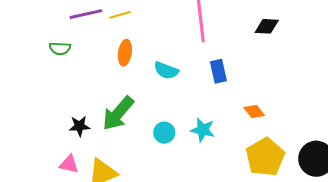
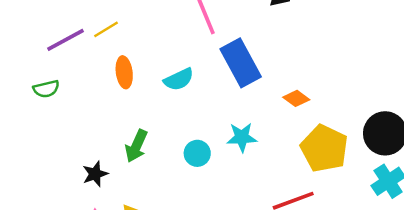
cyan semicircle: (166, 70) -> (179, 79), turned -30
blue rectangle: (218, 71) -> (241, 63), size x1.6
green arrow: (118, 113) -> (136, 146), size x0.7

